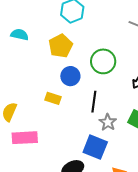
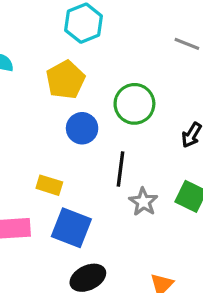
yellow rectangle: (53, 98) -> (49, 185), moved
blue square: (95, 147) -> (71, 228), moved

